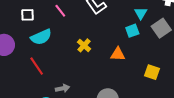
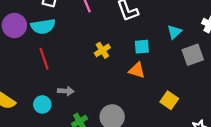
cyan square: (132, 31) -> (142, 47), moved
cyan semicircle: (41, 37) -> (43, 26), moved

